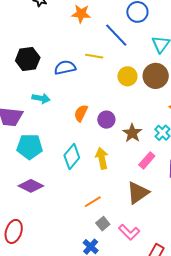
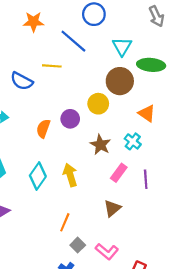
blue semicircle: (65, 68) -> (22, 81), turned -135
yellow circle: (127, 76) -> (98, 104), moved
purple circle: (106, 120) -> (70, 119), moved
brown triangle: (138, 193) -> (112, 208), size x0.7
orange line: (93, 202) -> (65, 222), turned -30

